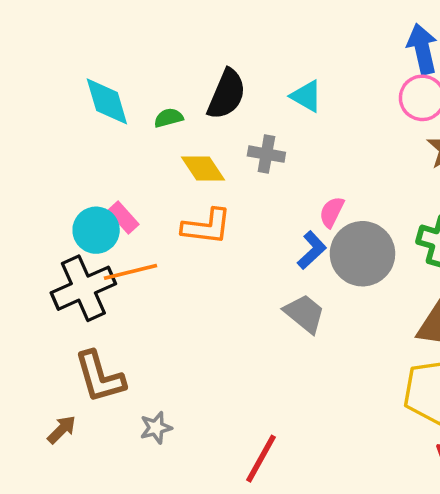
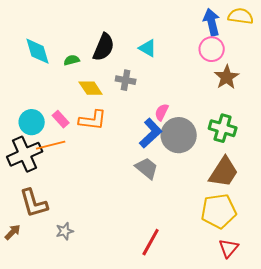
pink rectangle: (123, 217) -> (61, 119), moved
blue L-shape: (312, 250) -> (151, 133), size x1.4
red line: (261, 459) -> (151, 242), moved

